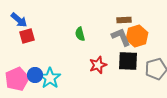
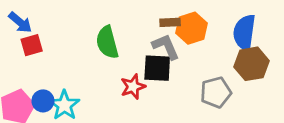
green semicircle: (80, 34) -> (107, 42), size x1.6
orange hexagon: (137, 36) -> (192, 28), moved
black square: (128, 61) -> (157, 68), moved

